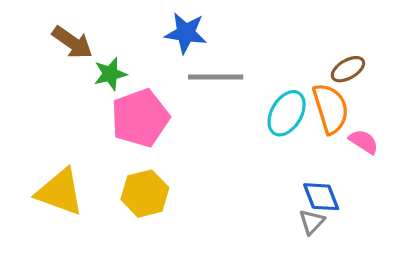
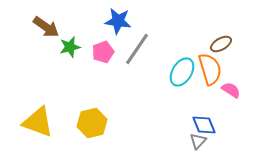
gray line: (216, 77) -> (137, 49), turned -56
pink pentagon: (140, 118) -> (103, 52), moved, size x0.6

